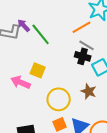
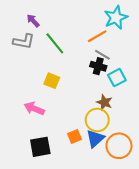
purple arrow: (24, 25) -> (33, 21), moved
pink arrow: (21, 82) -> (34, 109), moved
yellow circle: (59, 99) -> (97, 120), moved

